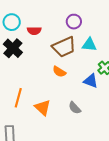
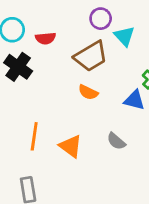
cyan triangle: (89, 45) -> (124, 36), moved, turned 49

